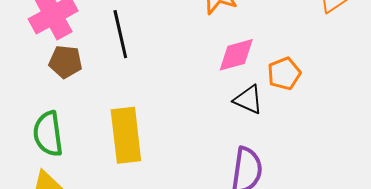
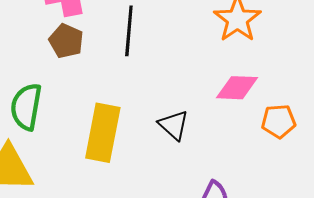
black triangle: (248, 100) -> (174, 125), moved

